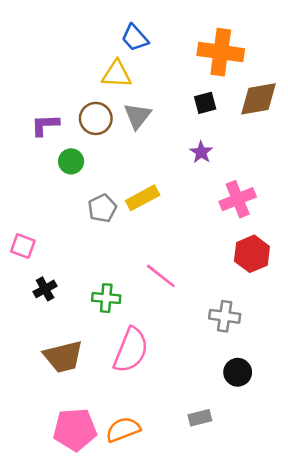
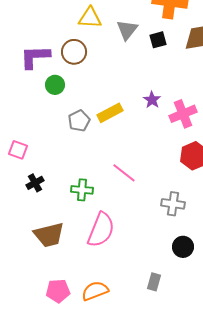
gray triangle: (137, 116) -> (127, 30), moved
purple L-shape: (45, 125) -> (35, 57), size x1.4
purple star: (201, 152) -> (152, 100), moved
gray rectangle: (200, 418) -> (154, 282), turned -60
pink pentagon: (75, 430) -> (58, 291), size x0.7

